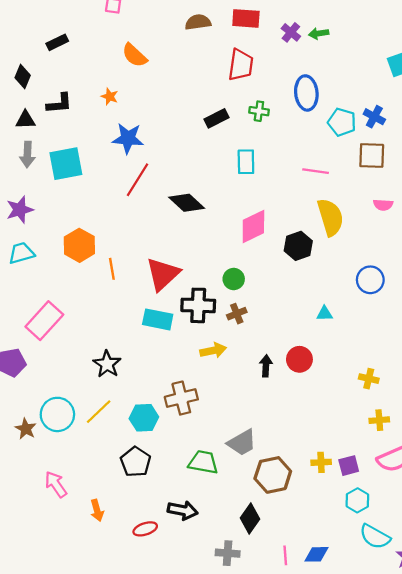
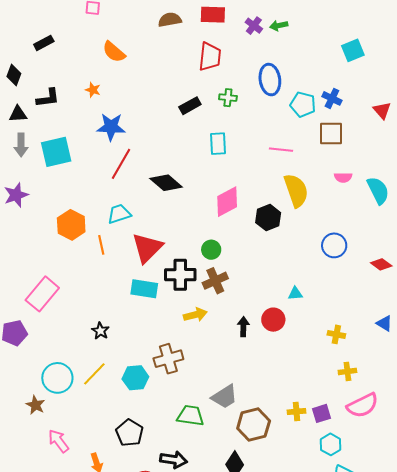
cyan trapezoid: (21, 253) -> (119, 214), moved
brown cross: (237, 314) -> (215, 281), size x1.4
cyan triangle: (325, 314) -> (295, 294), moved
black star: (107, 364) -> (100, 331), size x0.7
brown star: (26, 429) -> (35, 405), moved
black pentagon: (136, 462) -> (130, 433), moved

